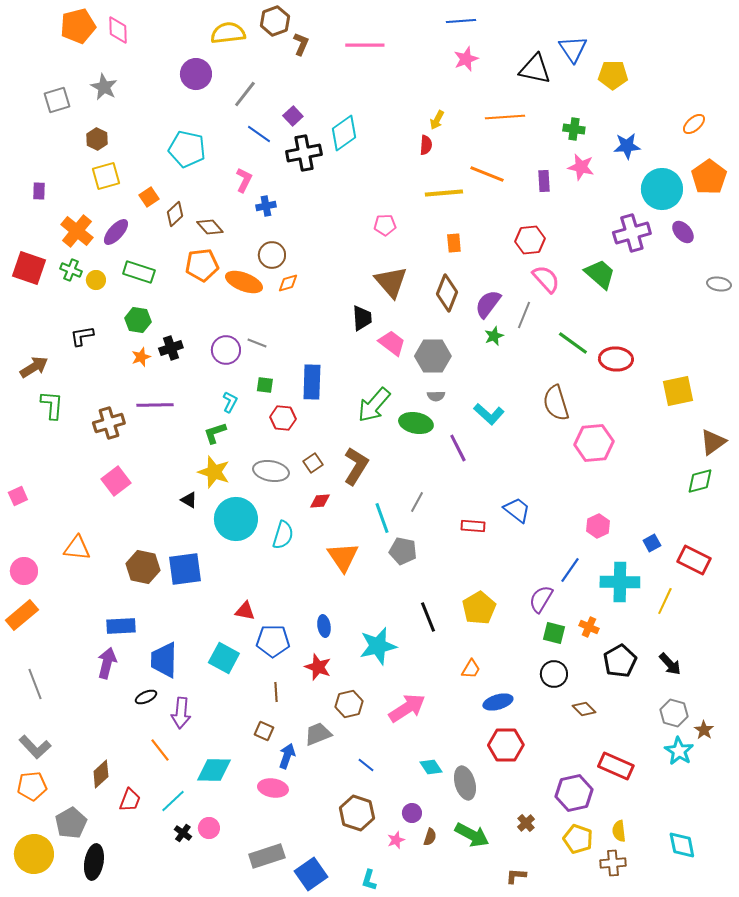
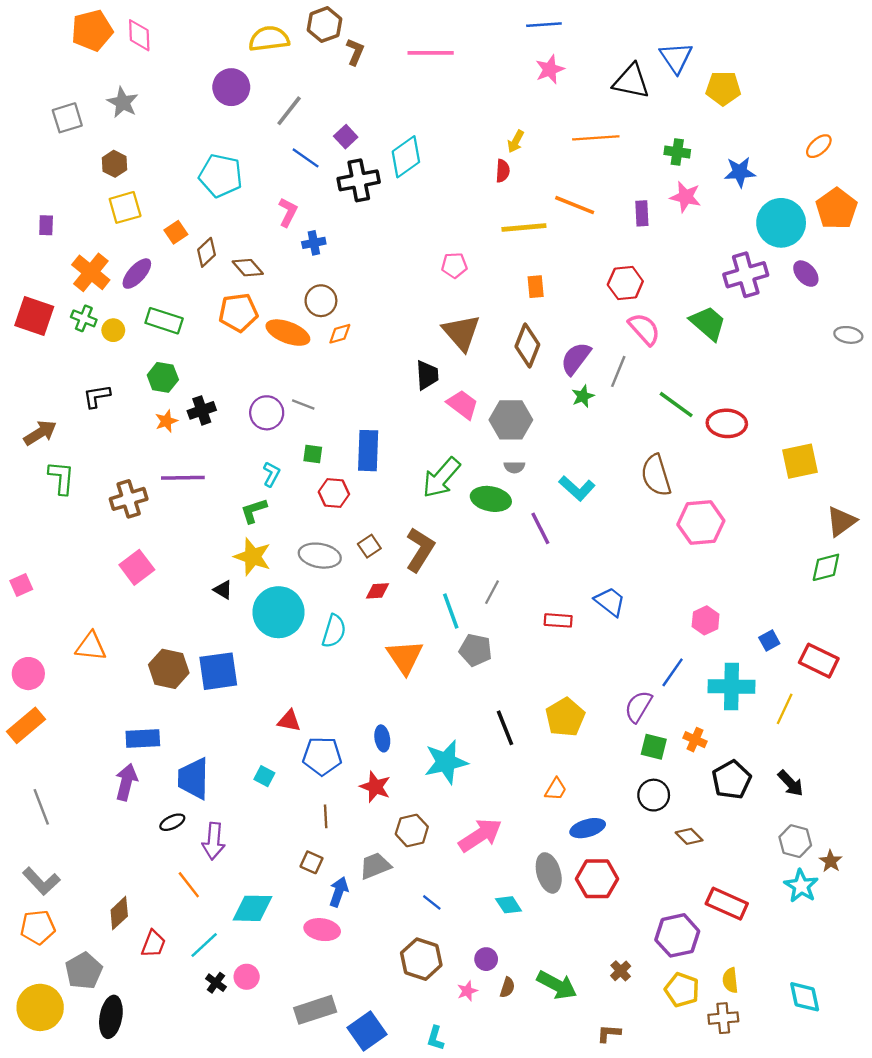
cyan square: (224, 658) -> (264, 776), size x0.6
gray ellipse: (465, 783) -> (549, 873), moved

